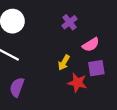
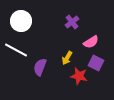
purple square: (96, 68) -> (96, 63), turned 35
purple semicircle: (17, 87) -> (40, 67), moved

